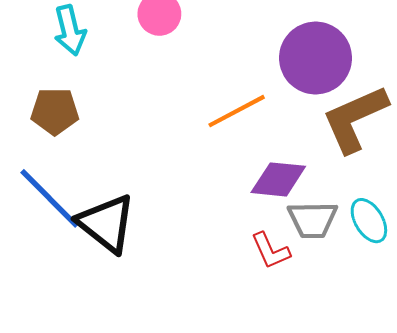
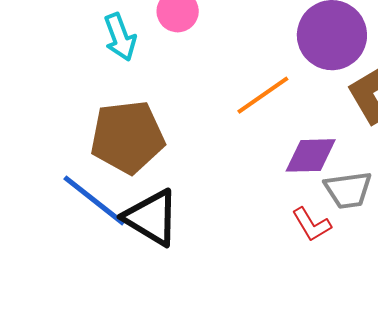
cyan arrow: (70, 30) -> (120, 37), moved
brown pentagon: (55, 111) -> (127, 137), moved, size x1.6

